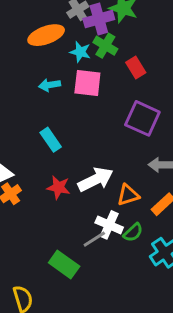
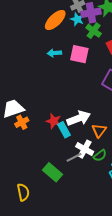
orange ellipse: (46, 35) -> (55, 20), turned -30
cyan star: (80, 52) -> (77, 19), moved
cyan rectangle: (51, 140) -> (64, 130), moved
orange triangle: (128, 195) -> (99, 131), turned -42

